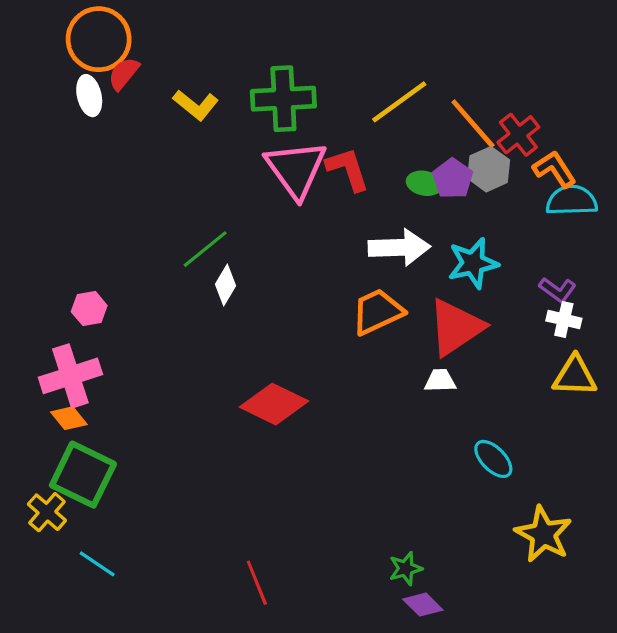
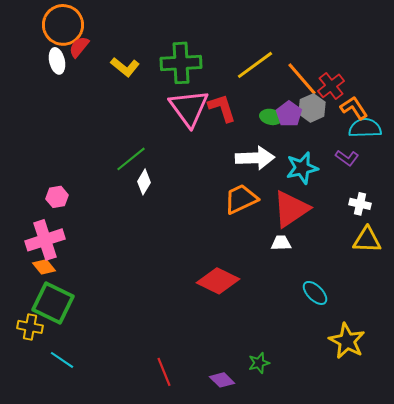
purple L-shape: (558, 290) -> (347, 158), moved
red diamond: (274, 404) -> (218, 281), moved
yellow cross: (47, 512) -> (30, 327), turned -30
purple diamond: (423, 605) -> (222, 380), moved

